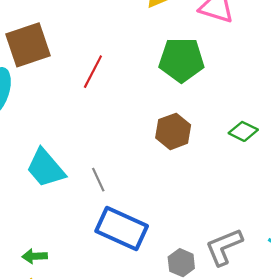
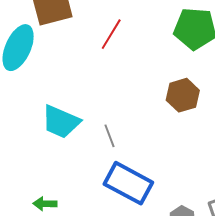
cyan trapezoid: (46, 168) -> (61, 122), turned -30

